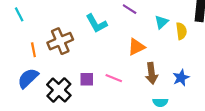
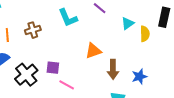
brown cross: (60, 41) -> (33, 30), size x0.7
orange triangle: (136, 47) -> (93, 51), moved
pink line: (114, 78) -> (67, 85), moved

